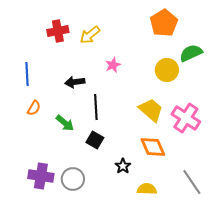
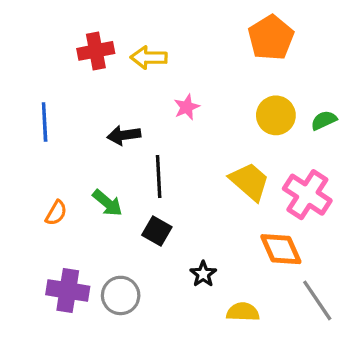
yellow arrow: (90, 35) -> (149, 58), turned 40
green semicircle: (191, 53) -> (324, 120), moved, size x0.7
orange semicircle: (34, 108) -> (56, 213), moved
orange diamond: (153, 147) -> (281, 249), moved

